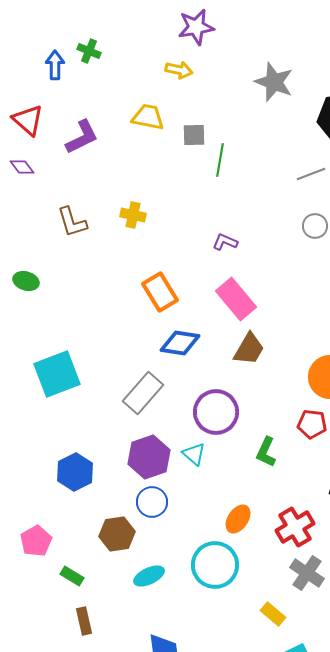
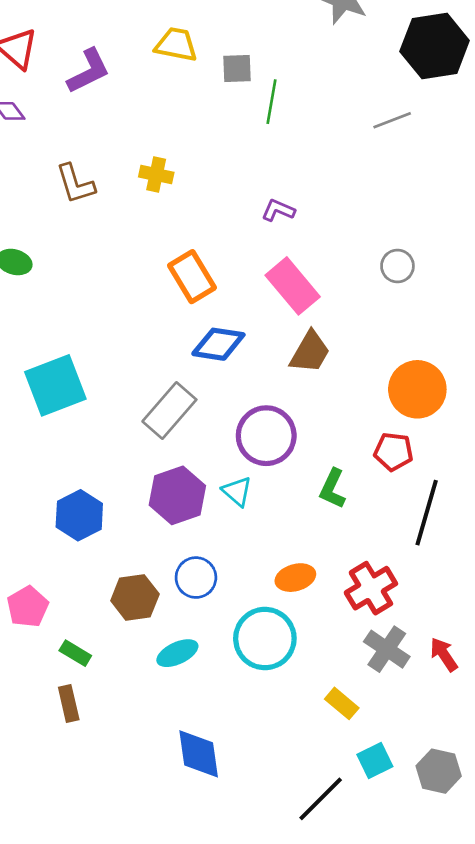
gray circle: (315, 226) -> (397, 266), moved
blue circle: (152, 502) -> (196, 578), moved
orange ellipse: (238, 519) -> (295, 578), turned 40
brown rectangle: (84, 621) -> (69, 703), moved

